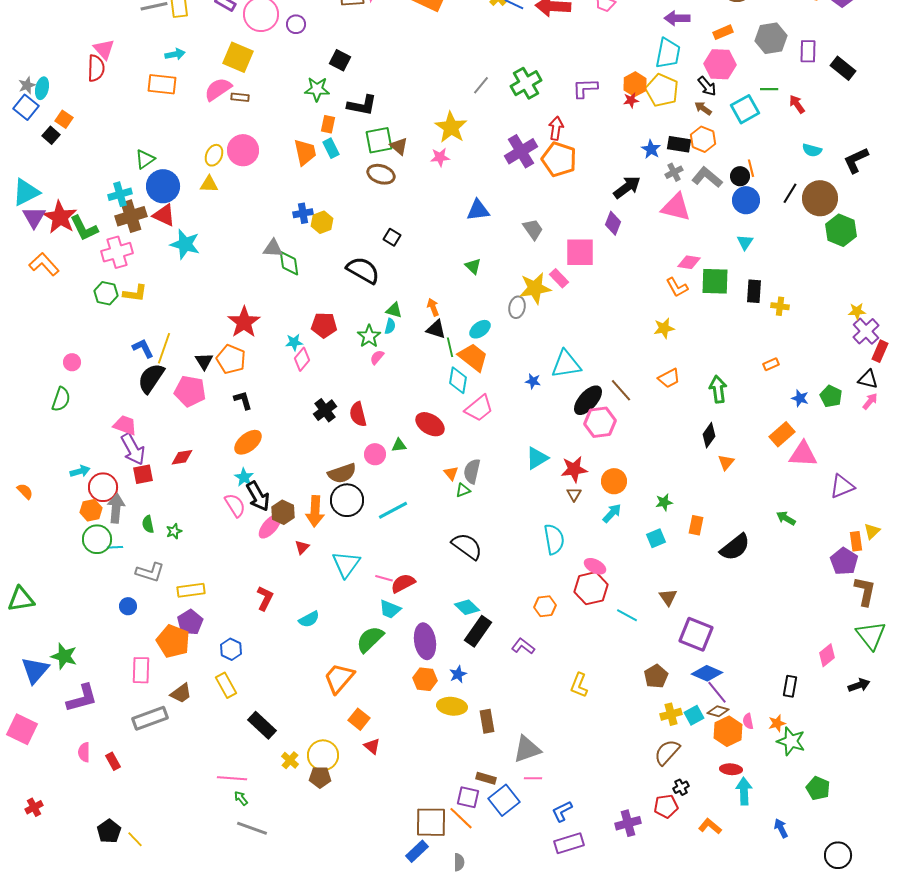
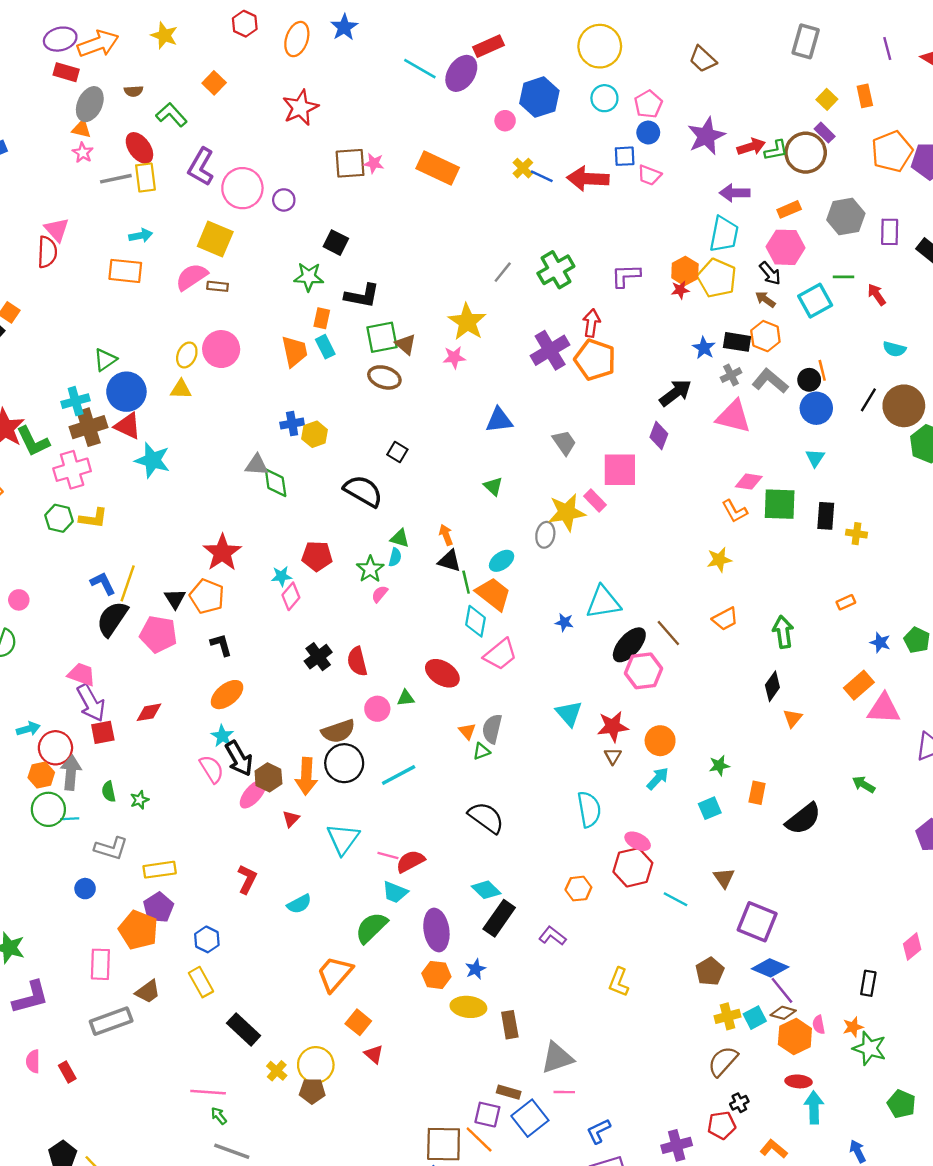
cyan triangle: (537, 458) -> (569, 713), turned -40

